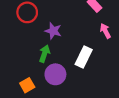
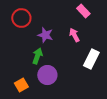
pink arrow: (105, 31) -> (74, 35), moved
white rectangle: (84, 57) -> (91, 59), moved

